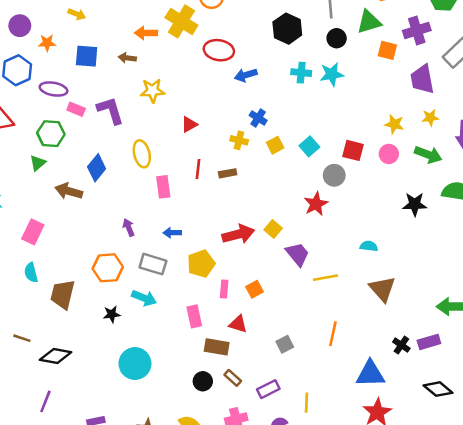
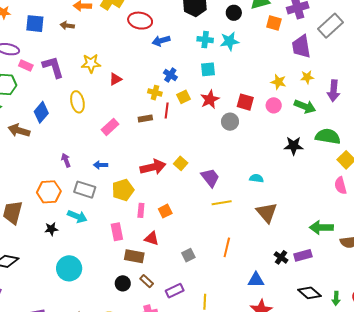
yellow star: (152, 91) -> (91, 63), moved
cyan square: (309, 146) -> (208, 69), moved, turned 35
red line: (198, 169) -> (167, 110), moved
pink rectangle: (163, 187) -> (110, 127), moved, turned 54
red star: (316, 204) -> (210, 99), moved
purple trapezoid: (297, 254) -> (210, 178), moved
blue triangle: (370, 374) -> (256, 280), size x0.7

